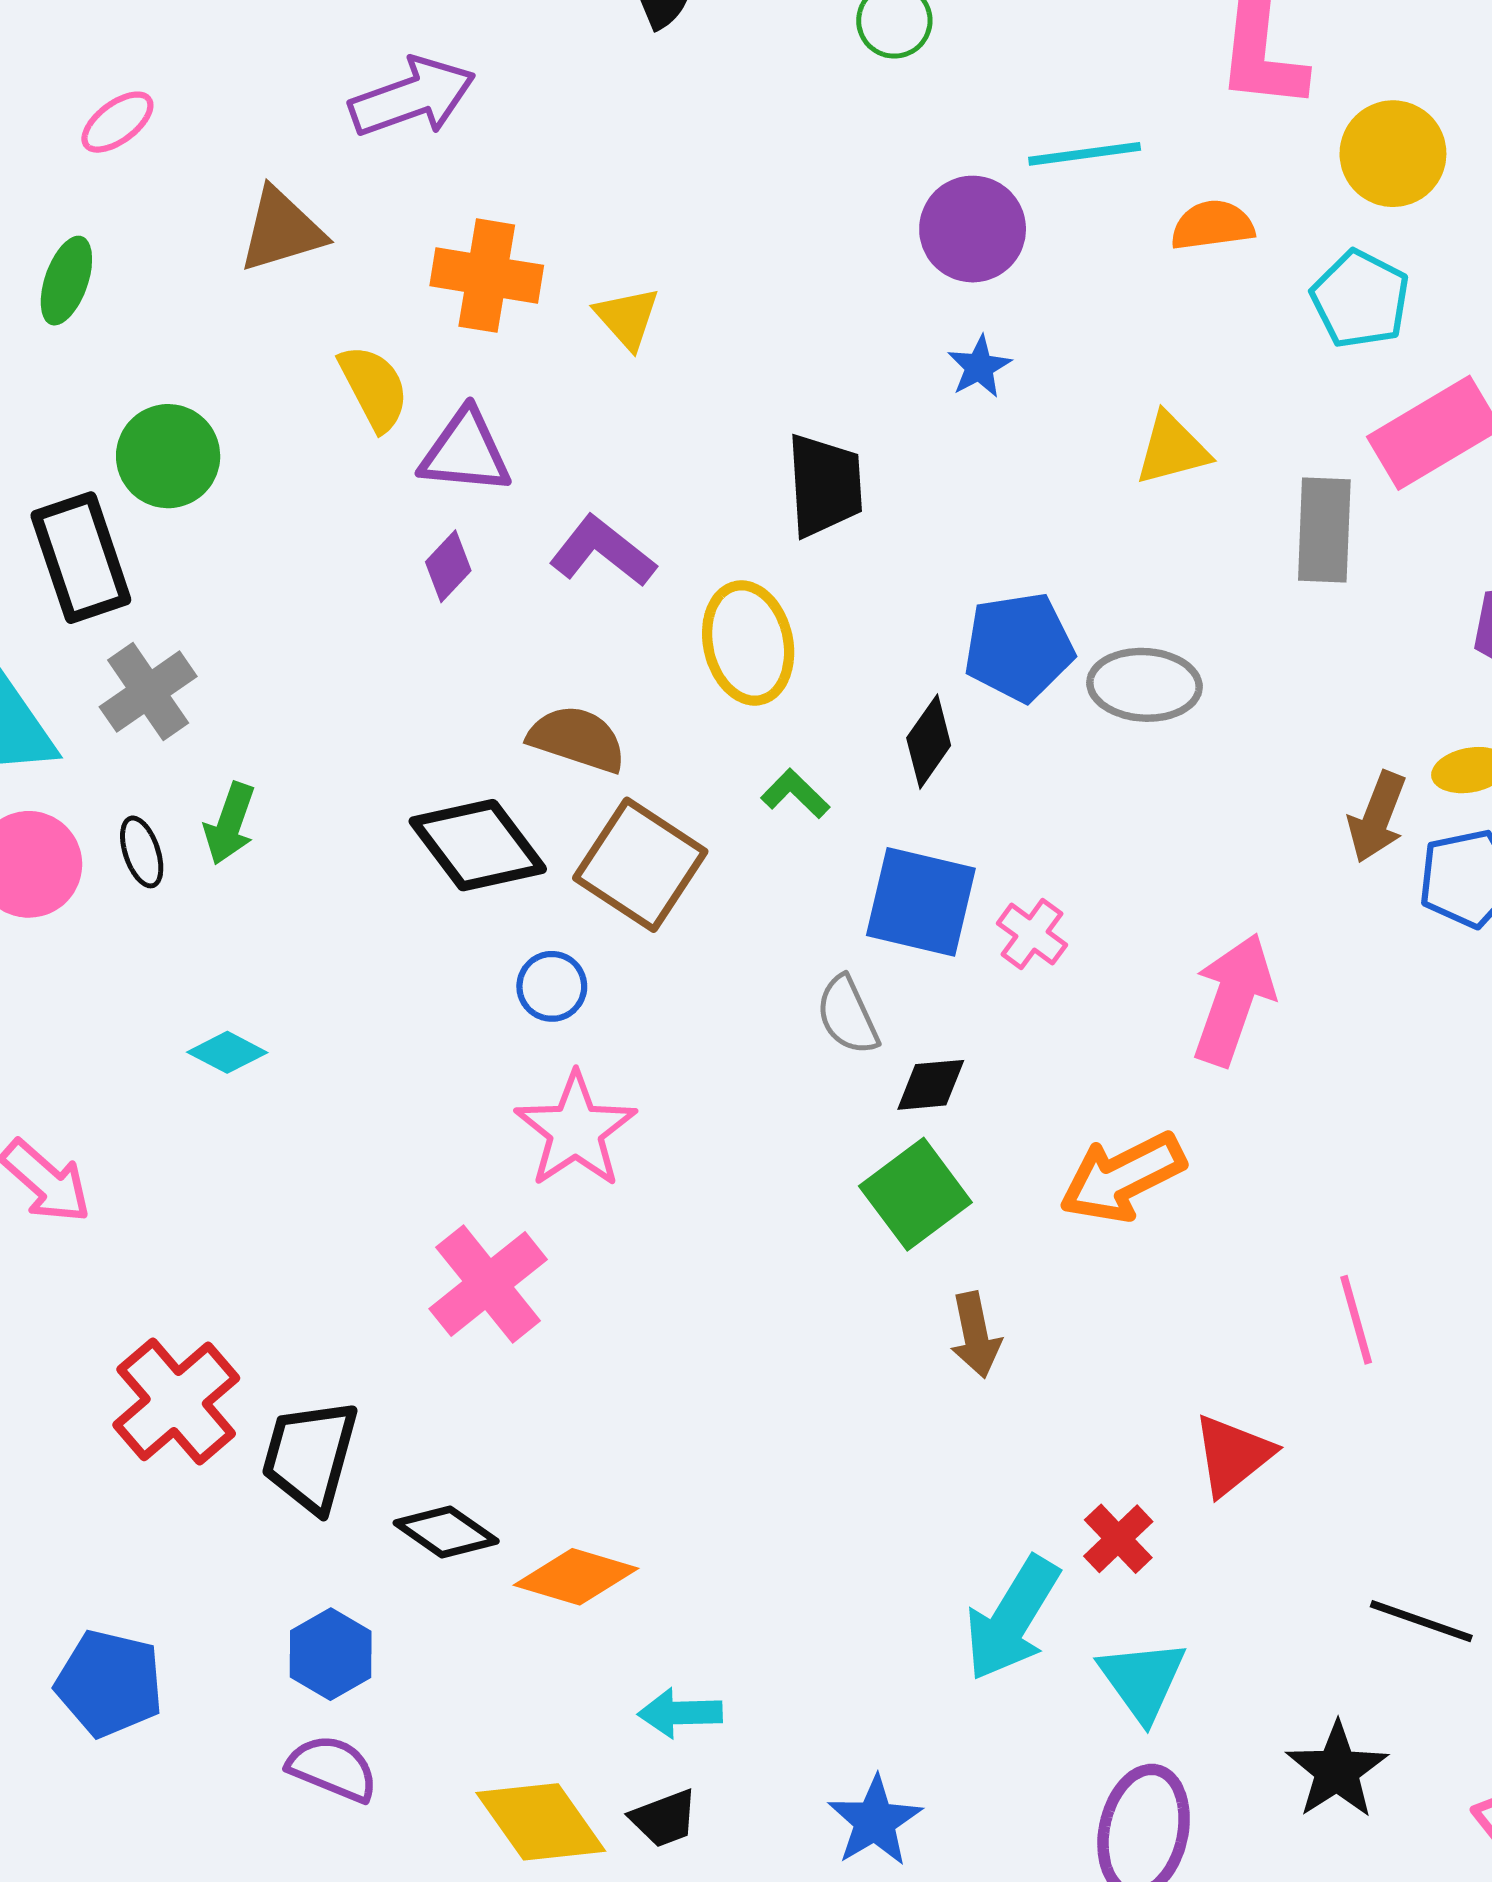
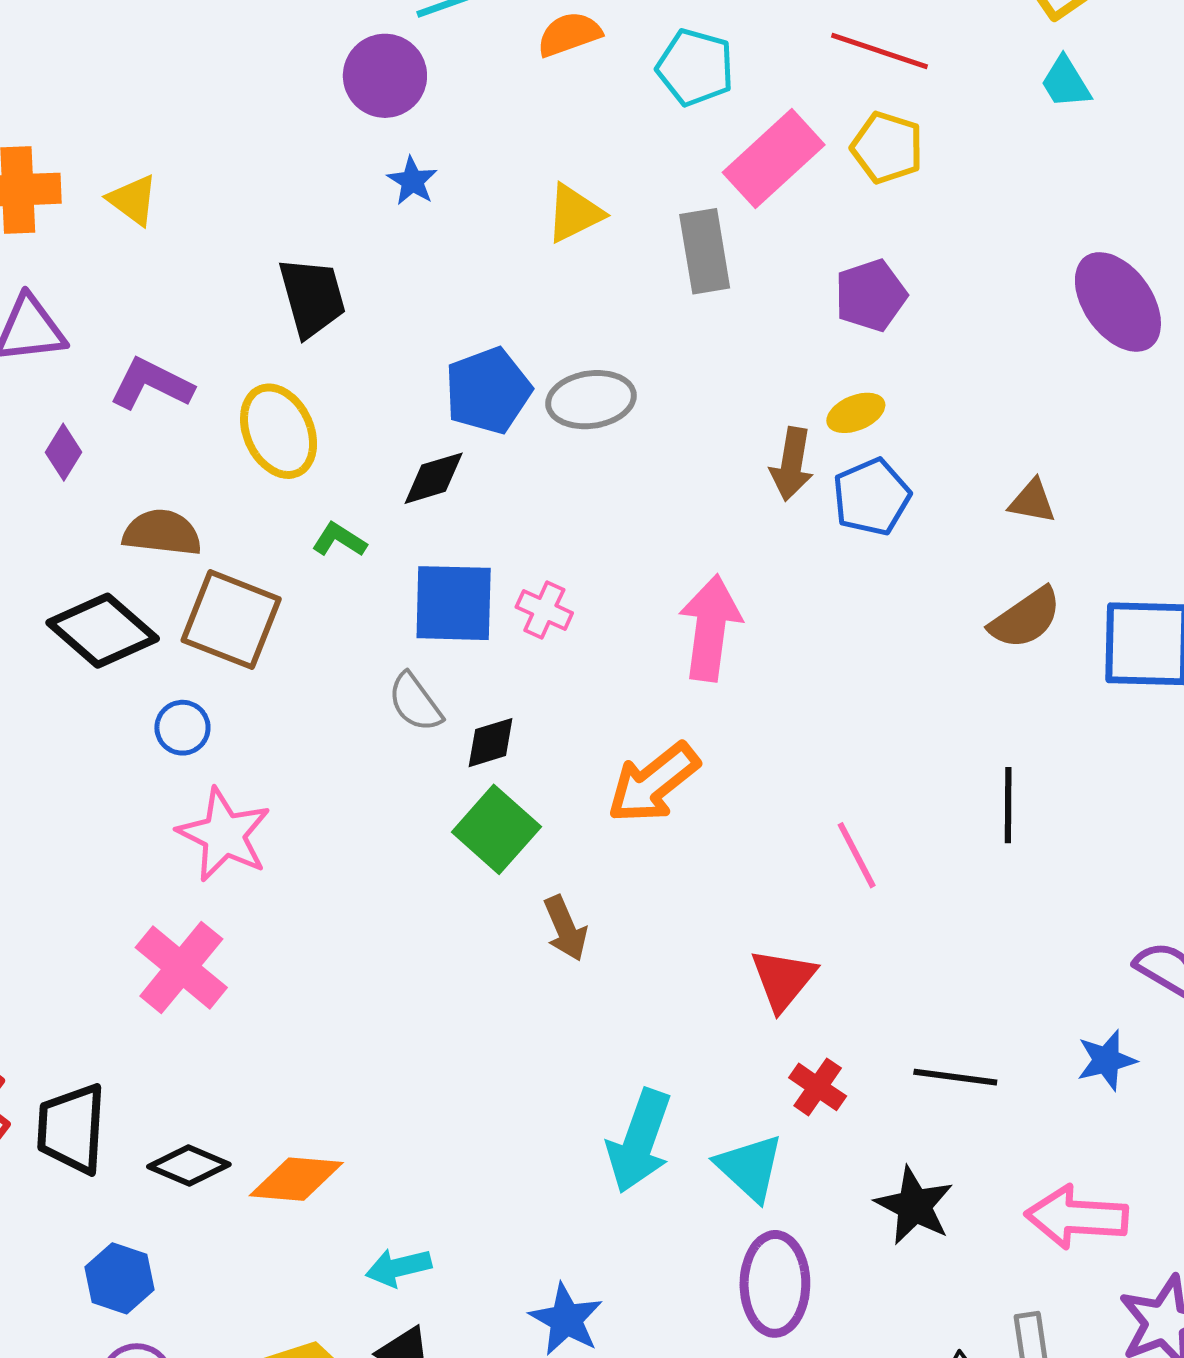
purple diamond: (448, 566) -> (63, 452), moved
black diamond: (929, 742) -> (434, 478), turned 50
red cross: (1118, 1539) -> (818, 1087), moved

